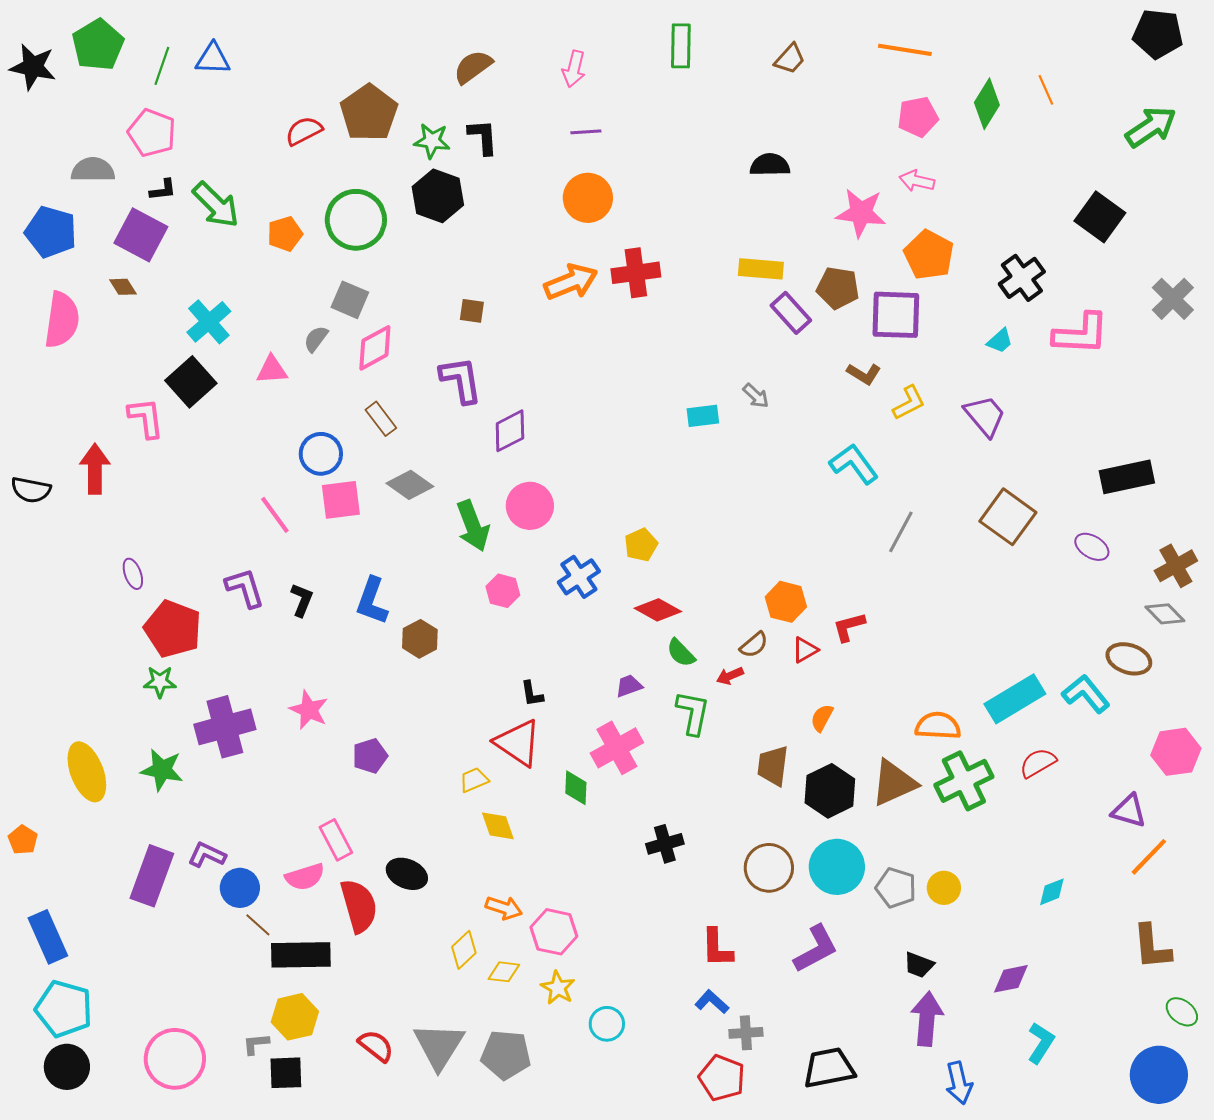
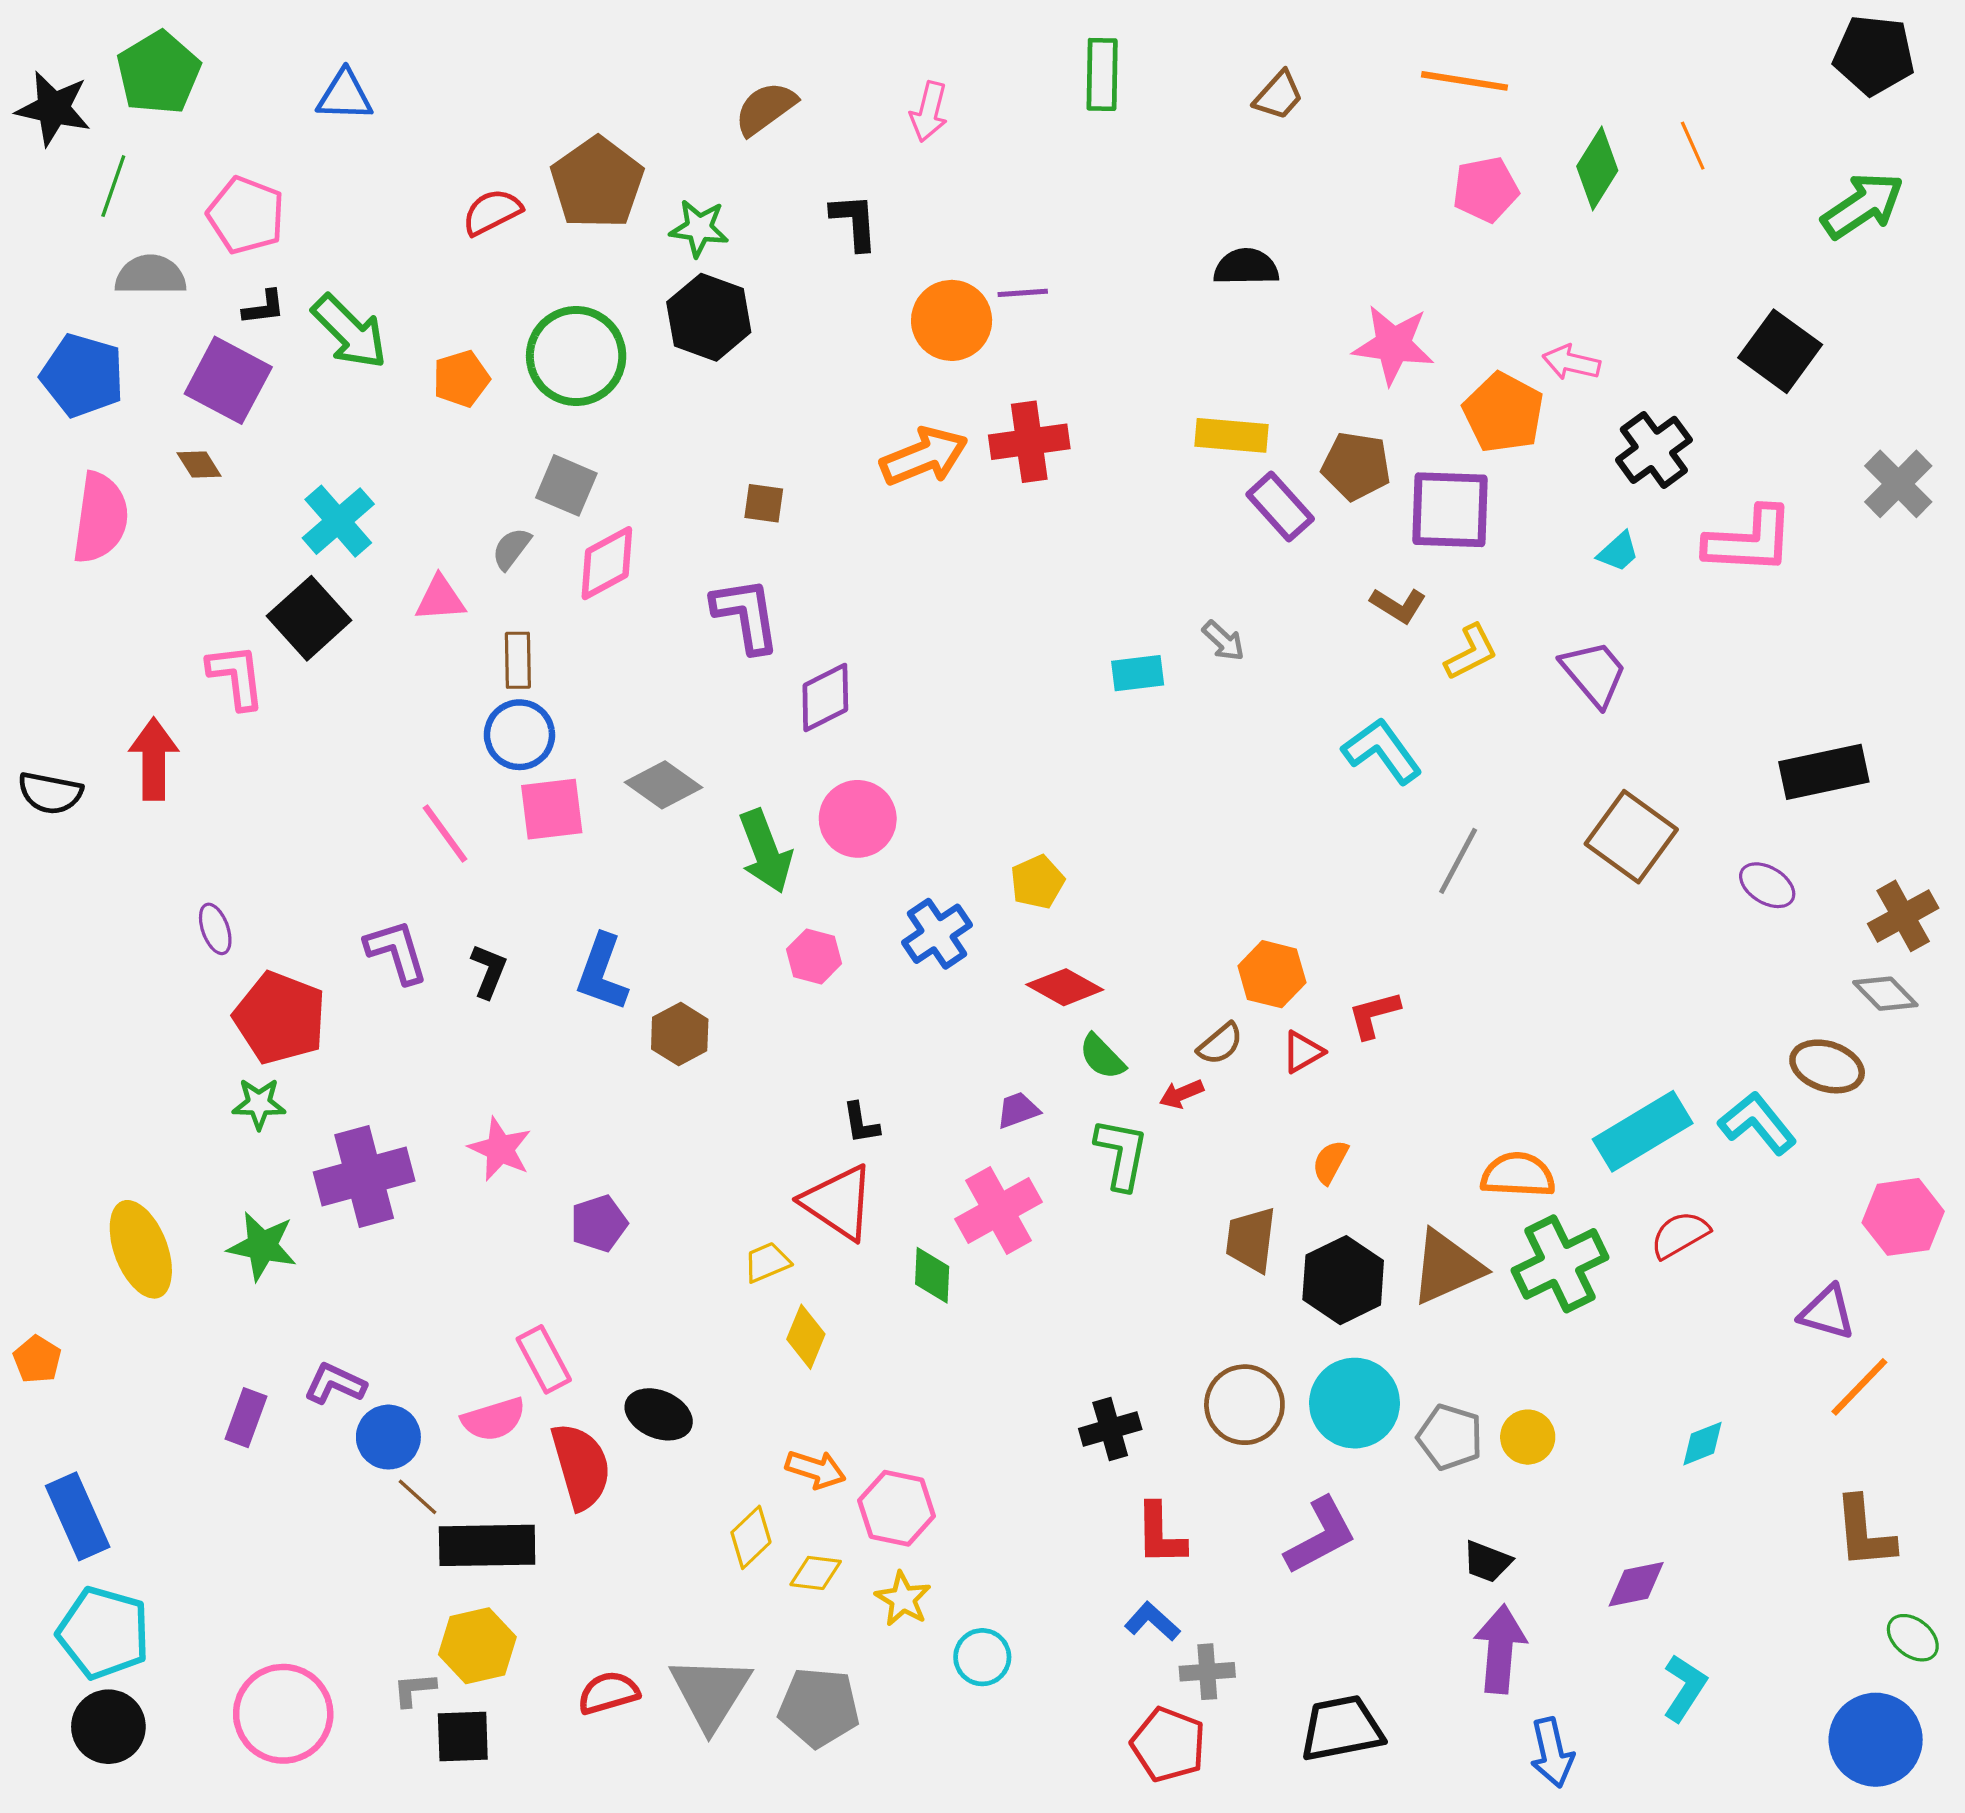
green line: (162, 66) -> (113, 186), moved
purple line: (586, 132) -> (1023, 293), moved
black L-shape: (483, 137) -> (854, 222), moved
pink arrow: (917, 181) -> (1571, 362), moved
brown rectangle: (381, 419) -> (518, 660), moved, turned 36
yellow diamond: (498, 826) -> (806, 1337), turned 42
black cross: (665, 844) -> (1110, 1429), moved
purple rectangle: (152, 876) -> (246, 1418), size x0.6
red semicircle: (376, 1046) -> (608, 1693), turned -54

